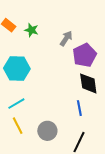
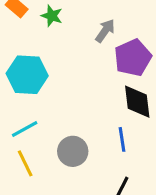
gray circle: (47, 131) -> (73, 151), moved

